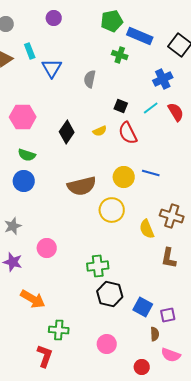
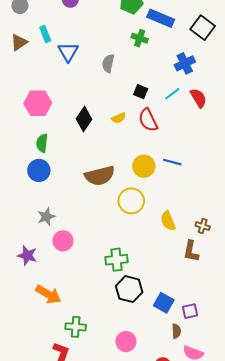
green semicircle: (27, 155) -> (42, 143), turned 78
brown cross: (172, 216) -> (203, 226), moved, size x0.6
gray star: (13, 226) -> (46, 217), moved

